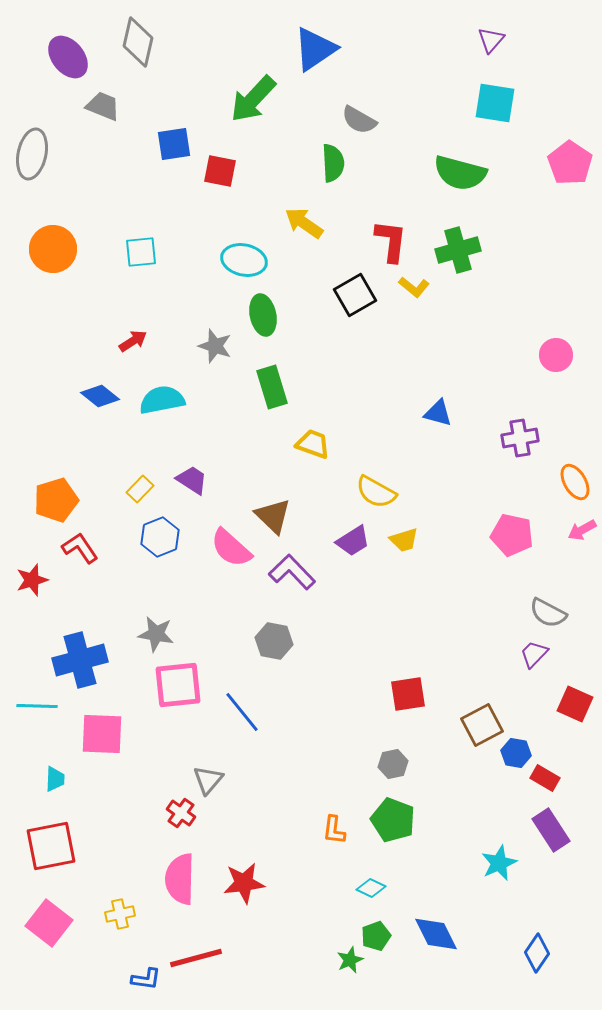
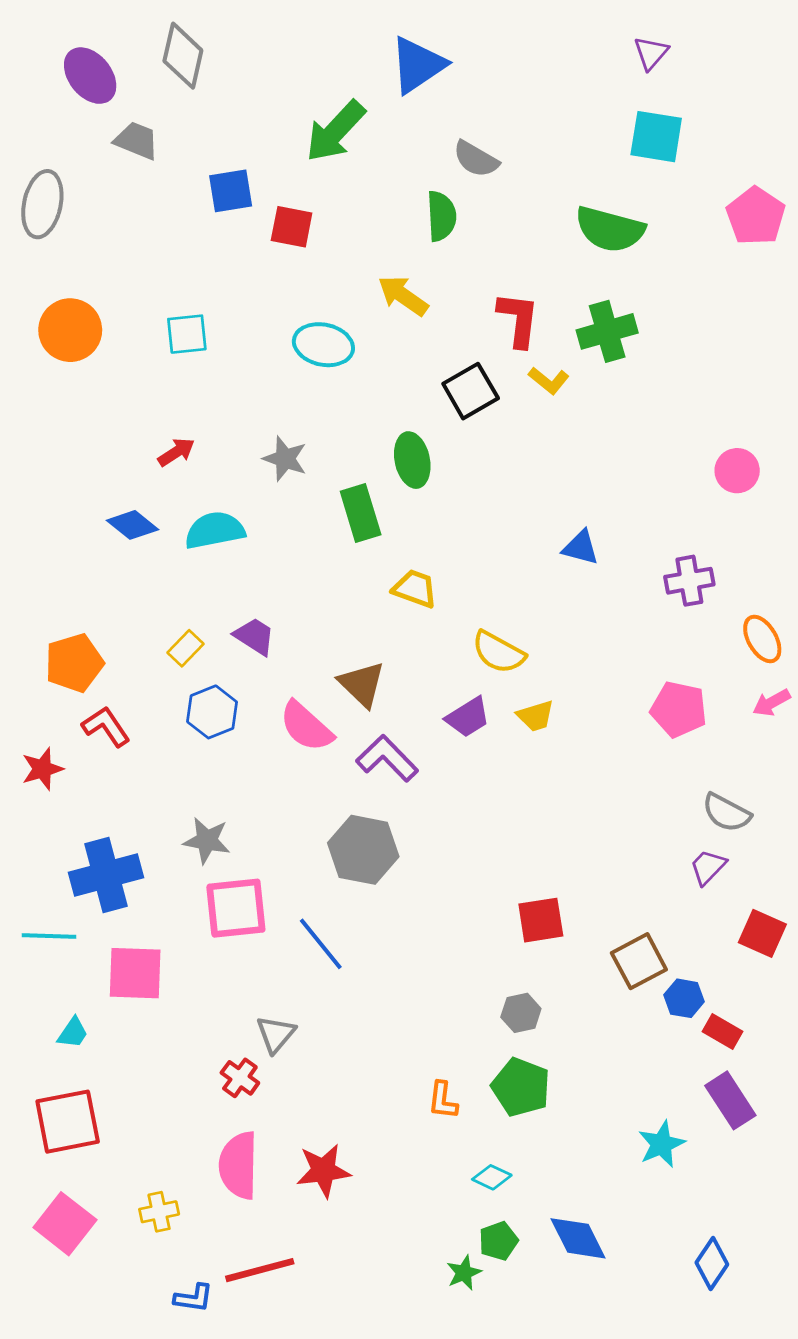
green ellipse: (263, 315) -> (412, 460), moved
gray hexagon: (274, 641) -> (363, 850), size x1.4
cyan trapezoid: (55, 779) -> (73, 1033), turned 32

